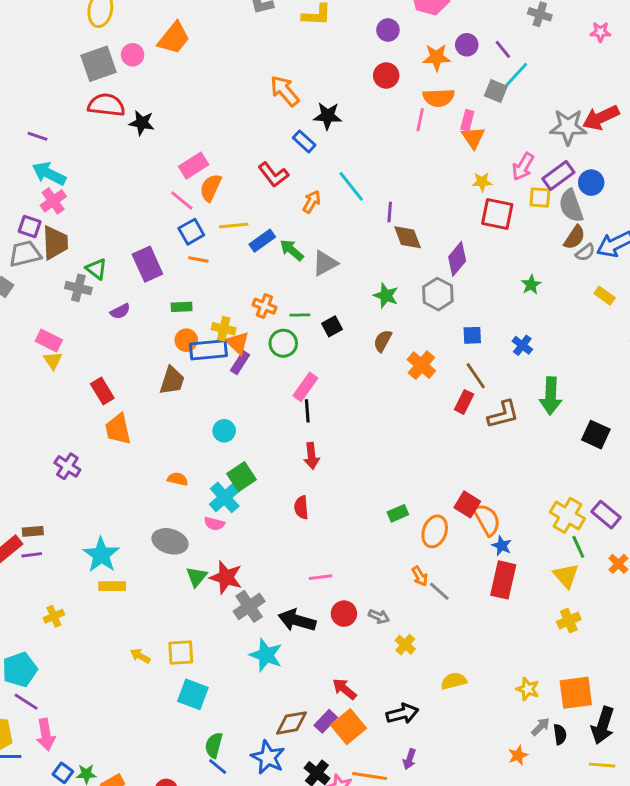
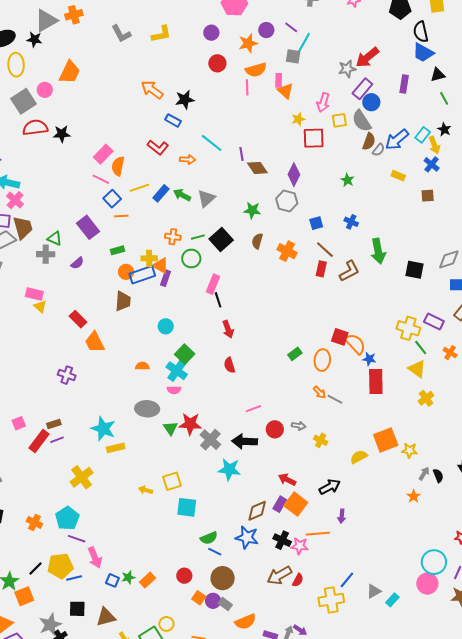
gray star: (568, 127) -> (347, 69), size x0.7
purple rectangle: (558, 176) -> (362, 89), moved
orange arrow: (312, 202) -> (188, 160), turned 77
black square: (332, 326) -> (221, 239), size x1.6
yellow cross: (54, 616) -> (82, 477), size x1.6
orange square: (576, 693) -> (386, 440), moved
green semicircle: (214, 745) -> (209, 538), turned -114

